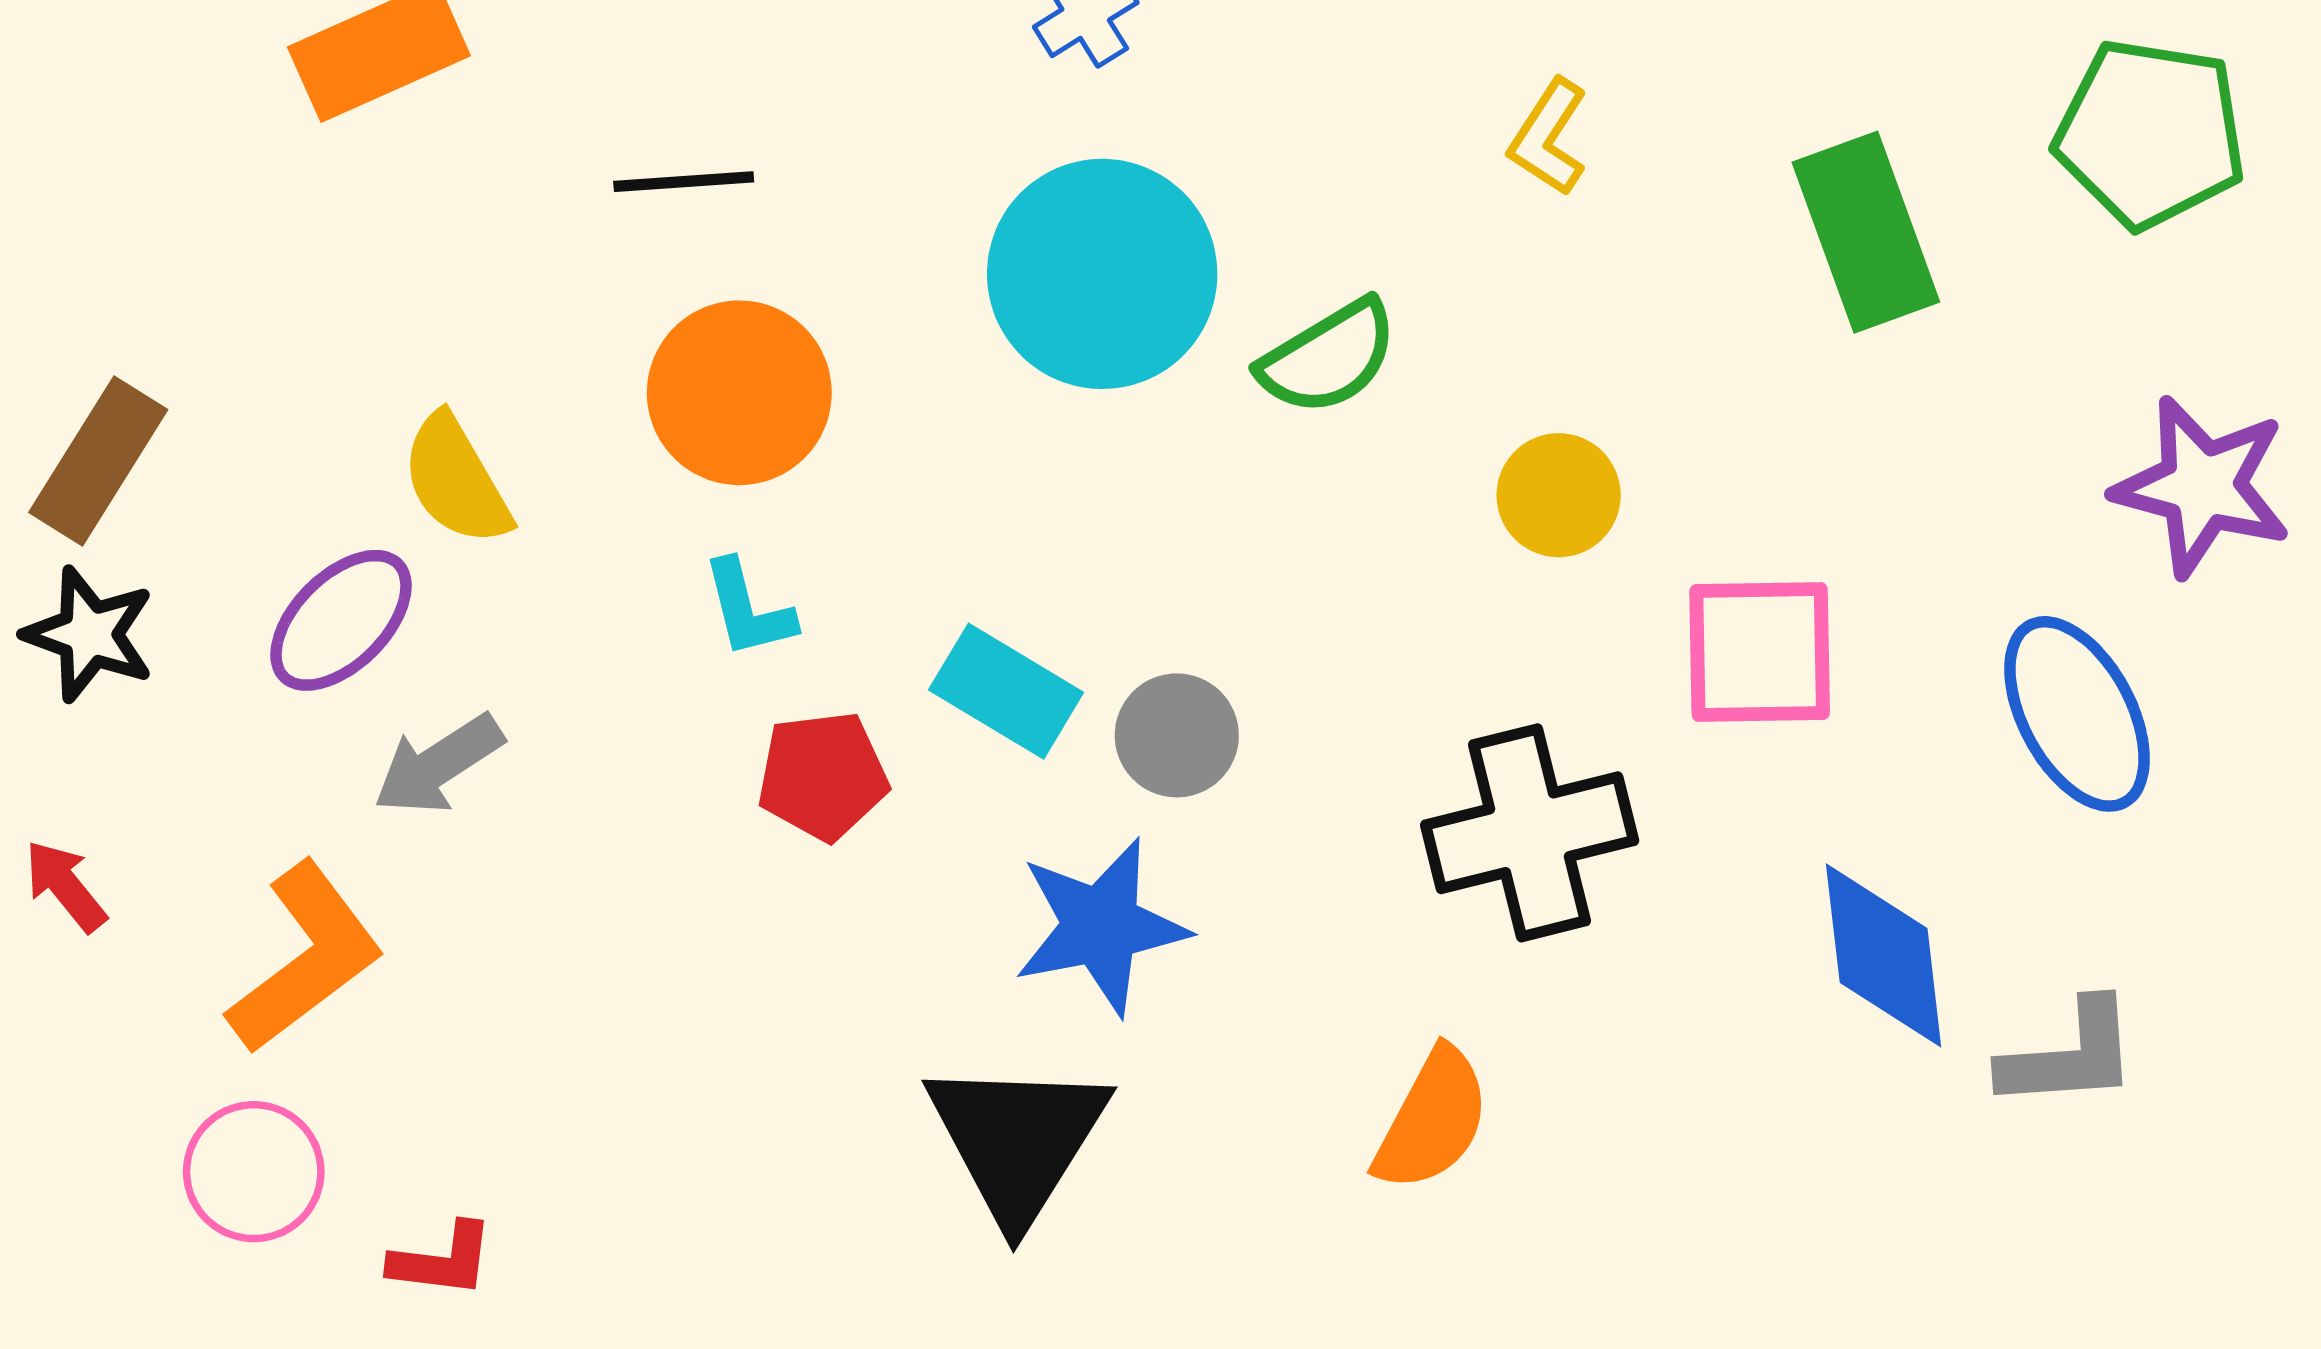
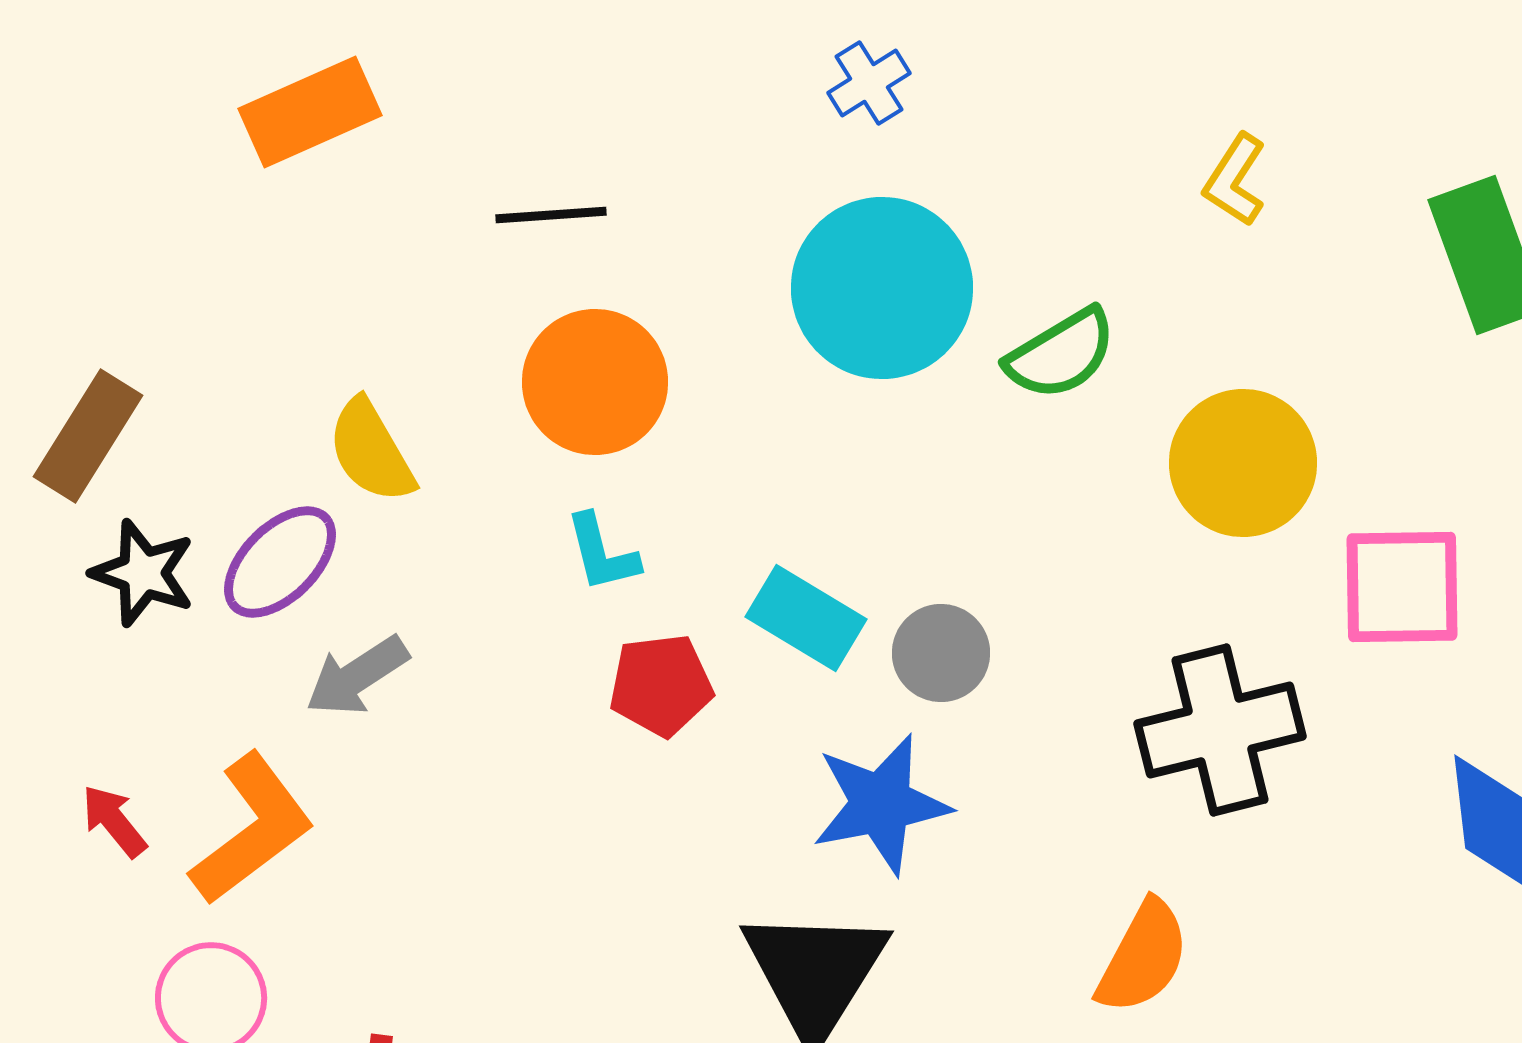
yellow circle: (1559, 495) -> (1243, 463), size x1.5
black star: (89, 634) -> (143, 573), moved
red arrow: (65, 886) -> (114, 821), moved

